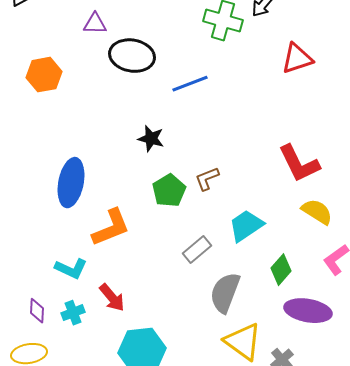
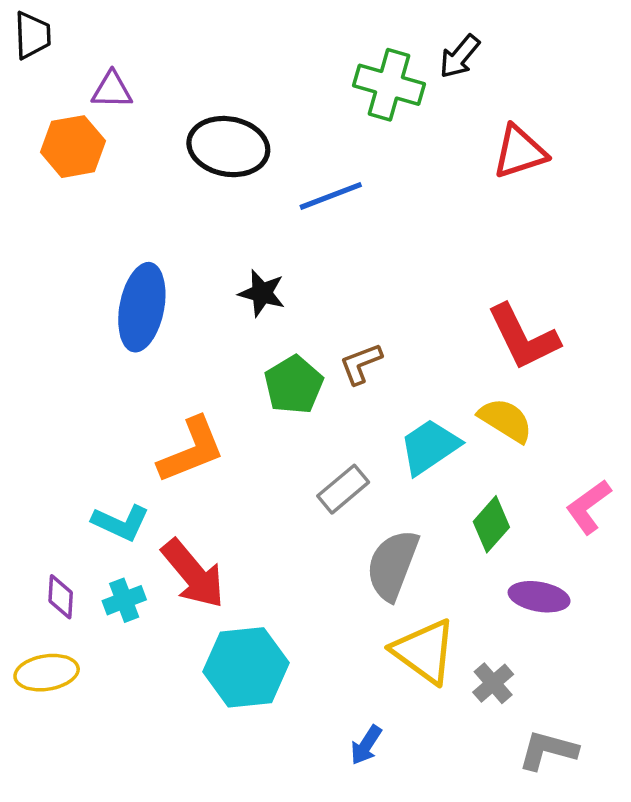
purple triangle: (95, 24) -> (112, 90), moved
orange hexagon: (44, 75) -> (73, 147), moved
blue ellipse: (71, 183) -> (142, 307), moved
yellow semicircle: (317, 212) -> (506, 420), moved
red arrow: (112, 298) -> (193, 574), size x1.4
purple ellipse: (308, 311) -> (539, 597), size x0.7

